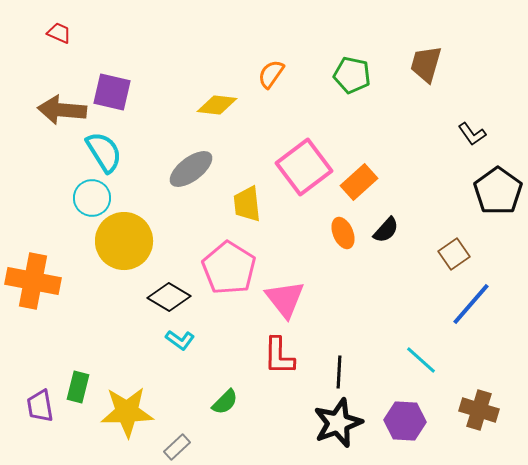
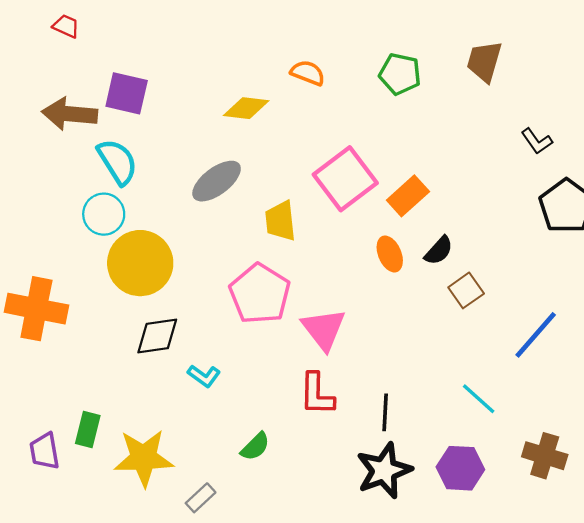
orange semicircle: (271, 74) -> (308, 73), turned 76
brown square: (454, 254) -> (466, 290), moved
black diamond: (169, 297) -> (157, 336), moved, turned -39

